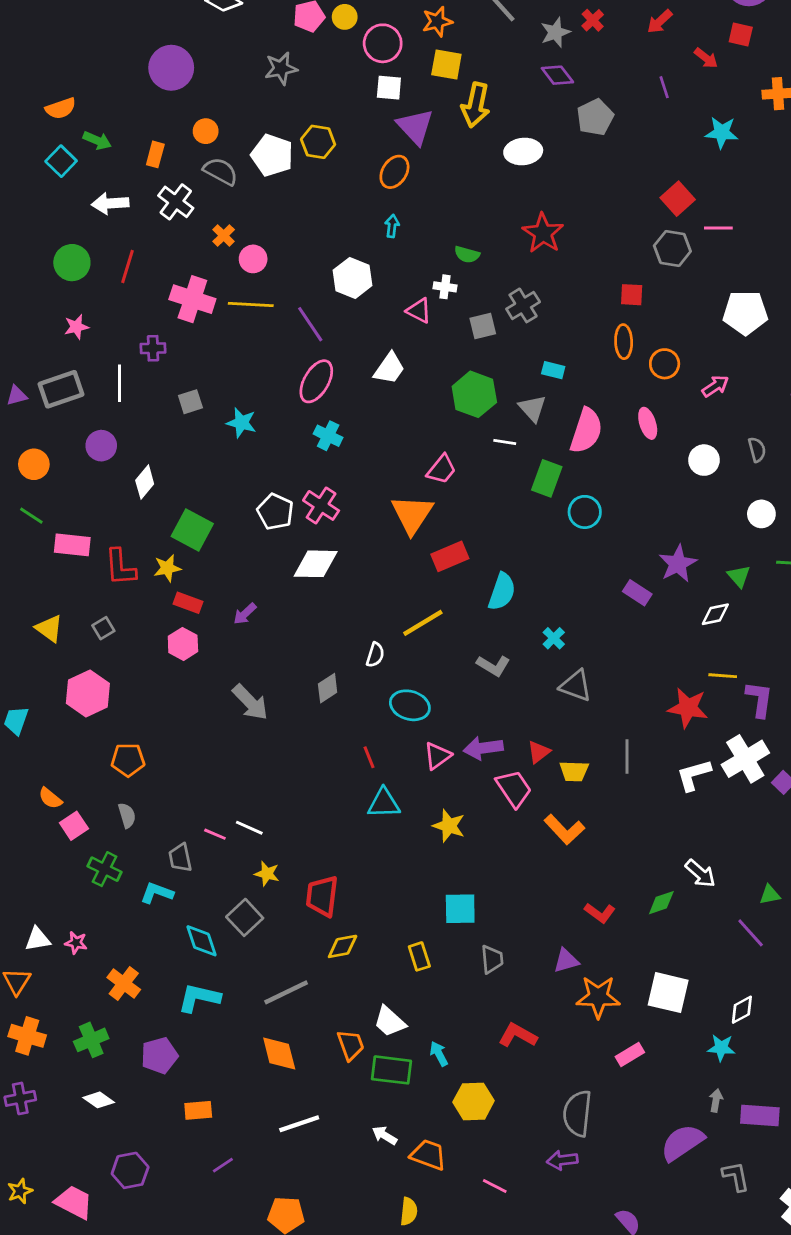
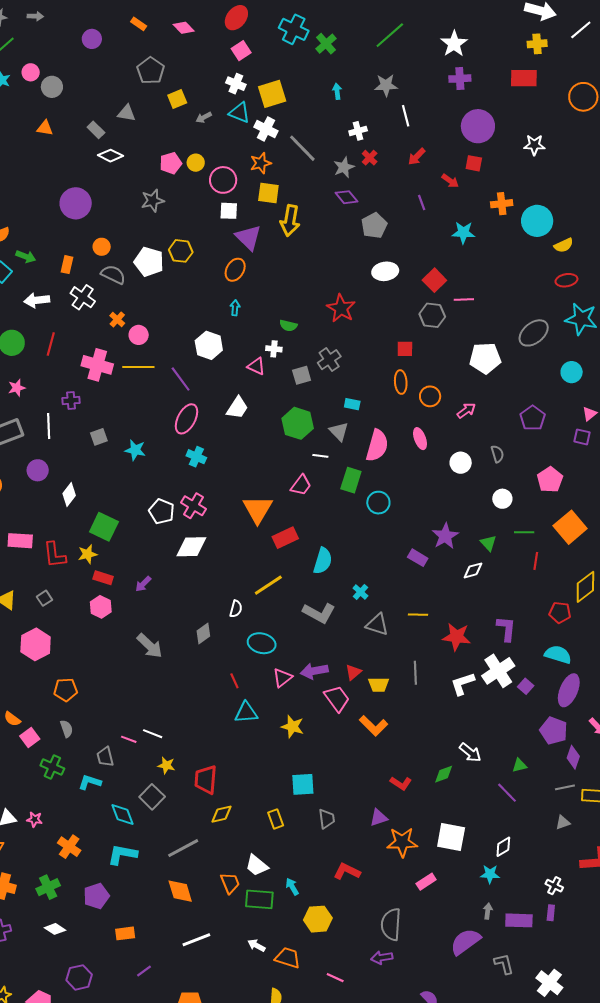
white ellipse: (523, 151) -> (385, 271), moved
pink trapezoid: (442, 469) -> (301, 485), moved
gray L-shape: (493, 666) -> (319, 613), size x1.4
yellow line: (723, 676) -> (418, 615), moved

